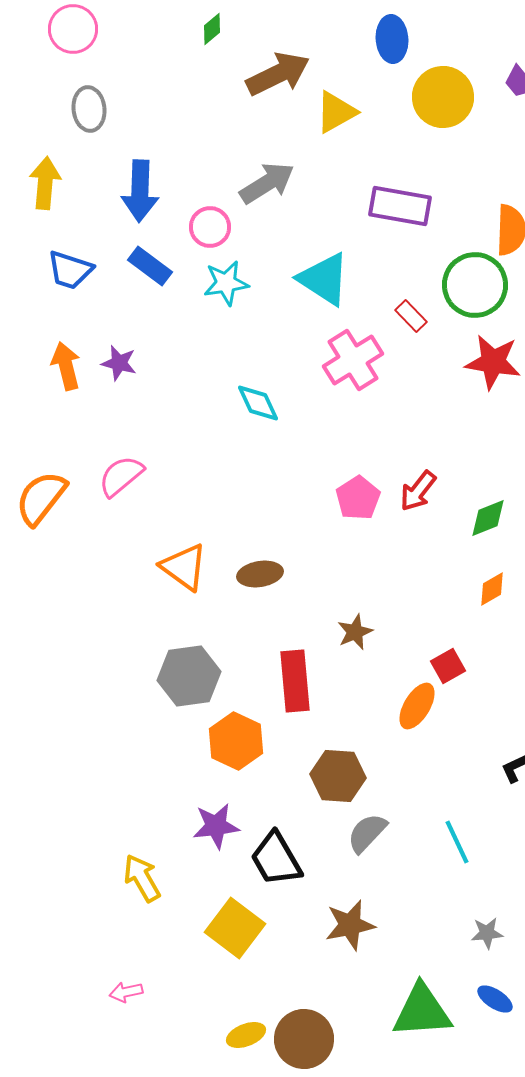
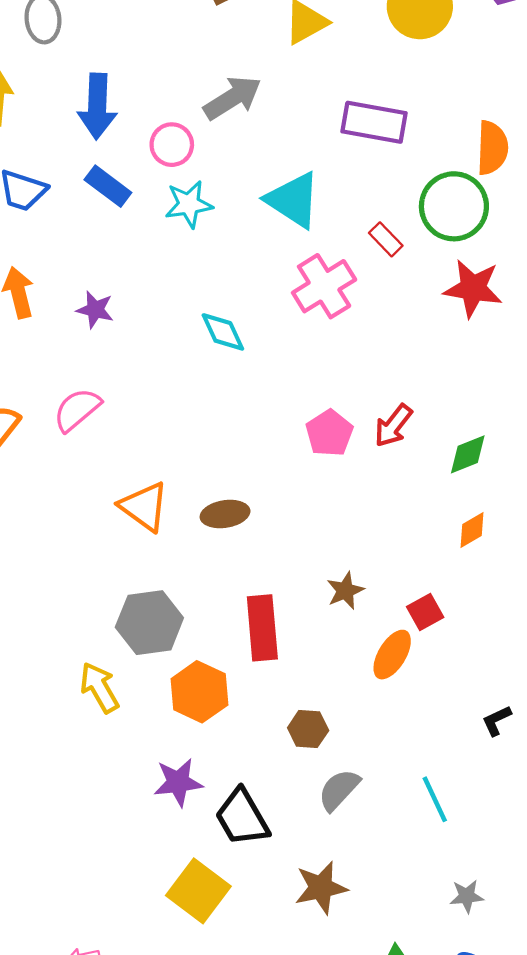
purple star: (119, 363) -> (95, 310), moved
brown star: (355, 632) -> (345, 591), moved
brown hexagon: (338, 776) -> (308, 729), size x0.7
yellow arrow: (142, 878) -> (99, 688), moved

